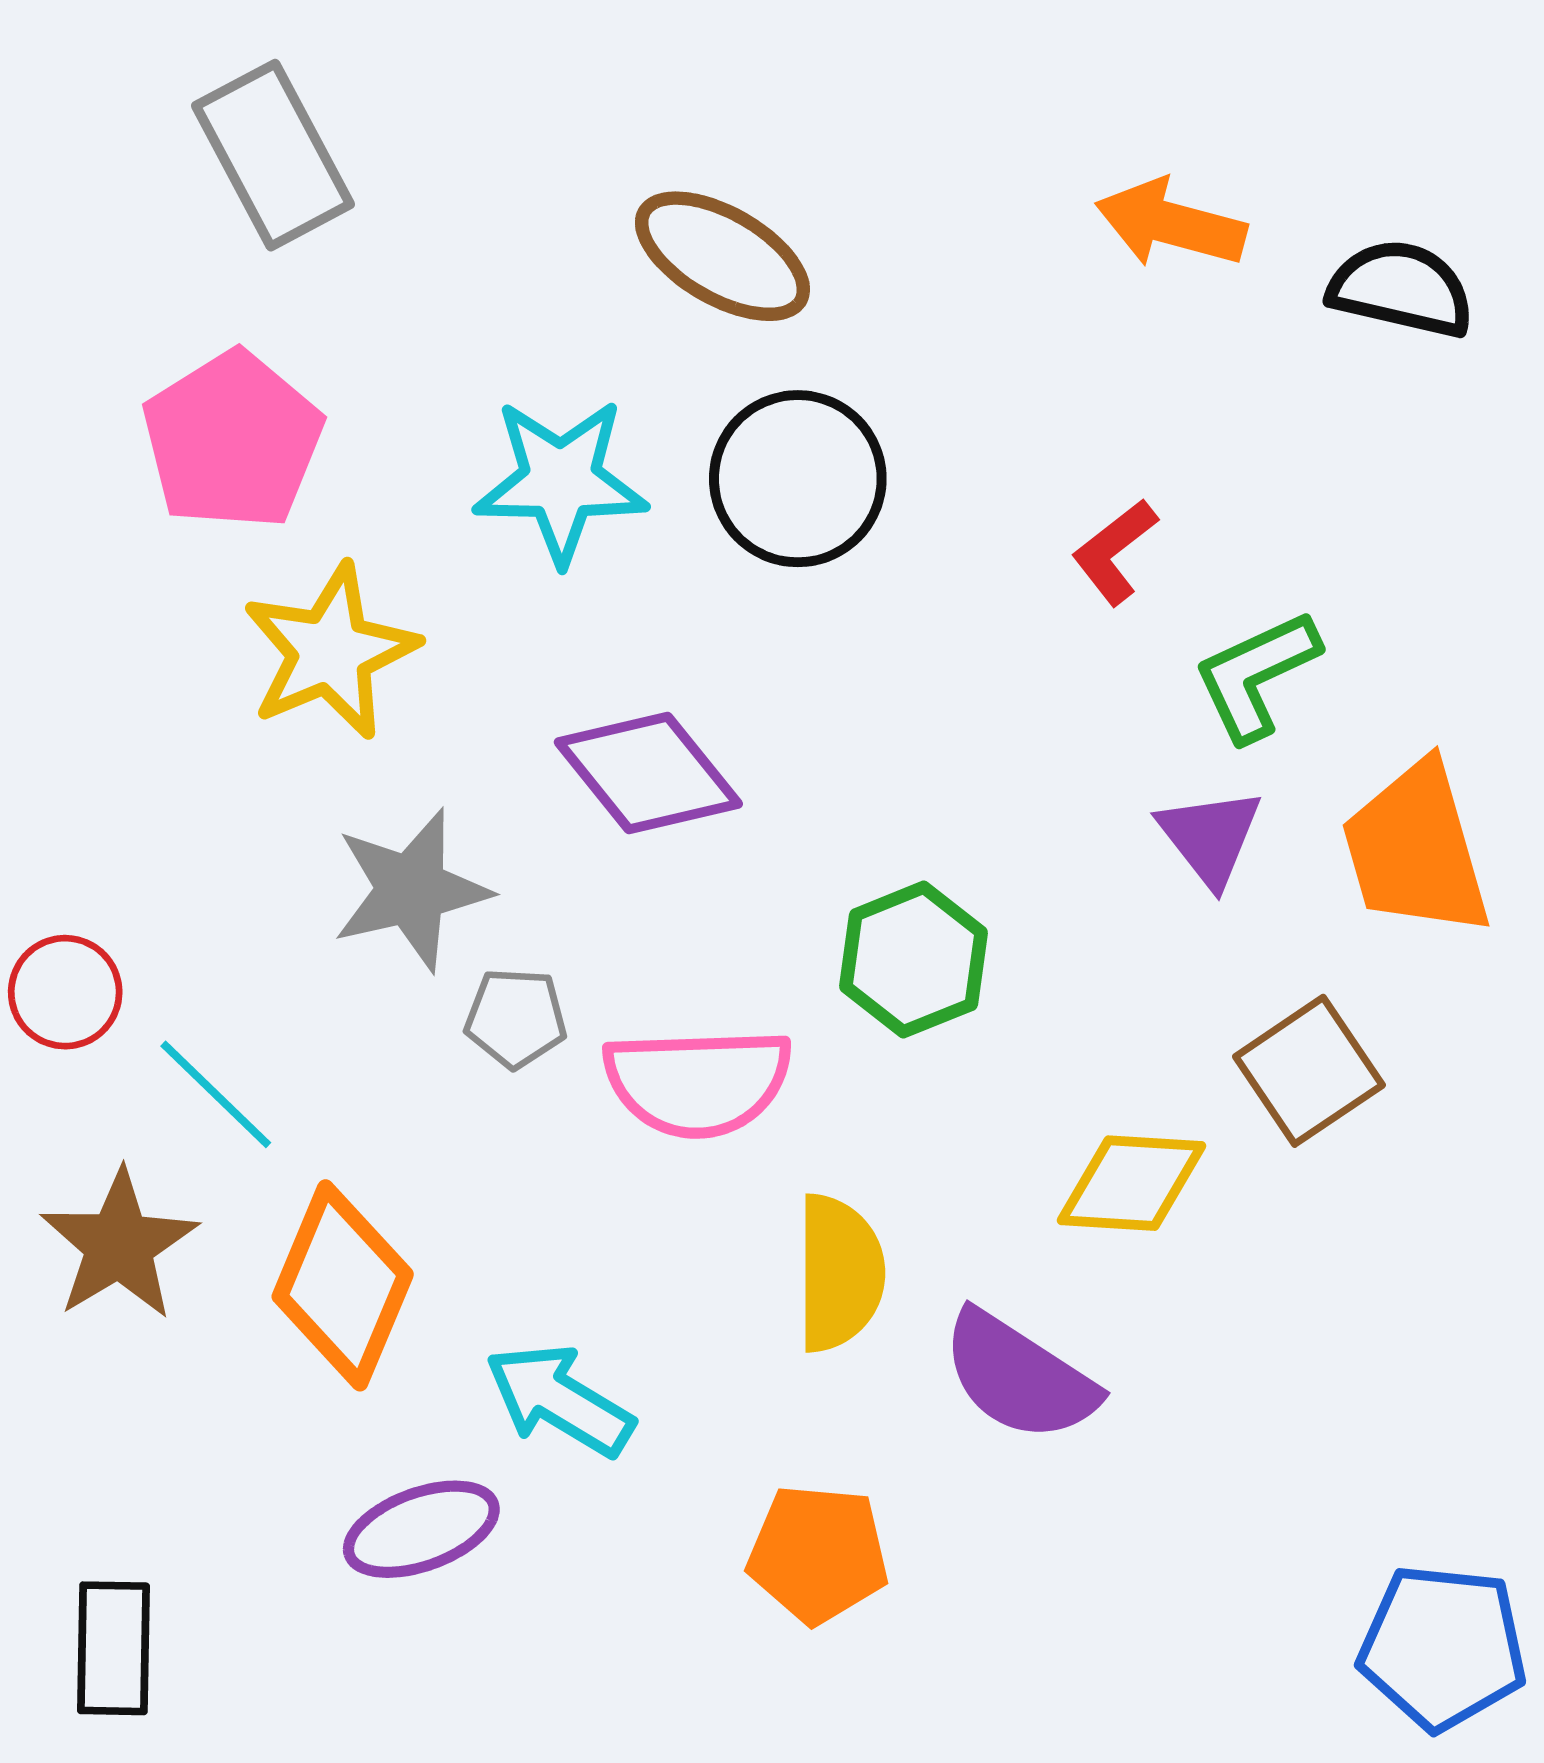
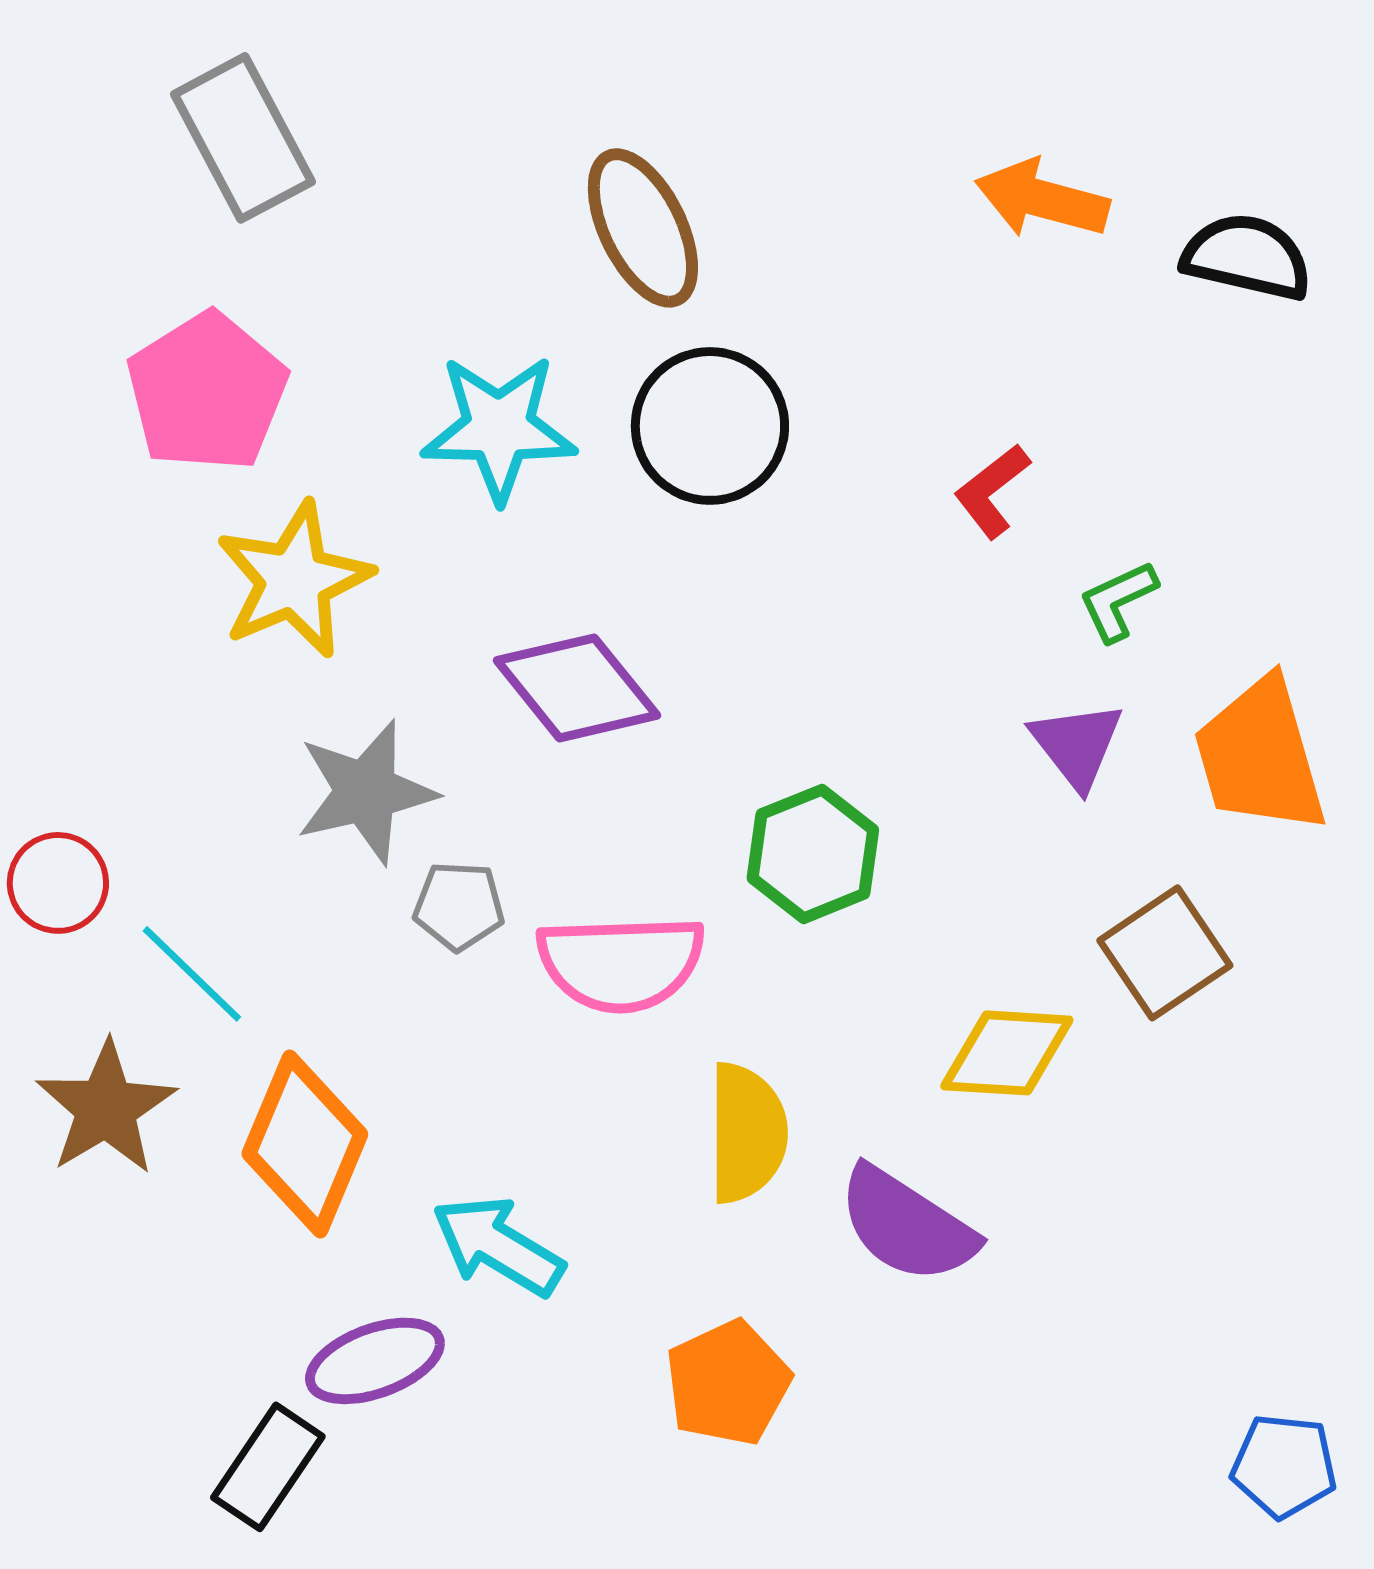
brown ellipse: (722, 256) -> (643, 228), turned 34
green L-shape: (1256, 675) -> (1118, 601), size x0.7
orange pentagon: (818, 1554) -> (728, 1383), turned -30
blue pentagon: (1443, 1647) -> (1284, 1466), size x0.7
black rectangle: (113, 1648) -> (268, 1467), moved, turned 33

